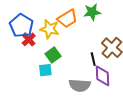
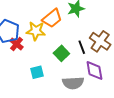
green square: (53, 55) -> (61, 53), moved
black line: (93, 59) -> (82, 47), moved

